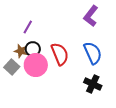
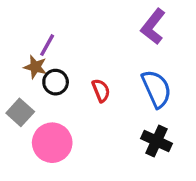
brown star: (21, 51) -> (35, 67), moved
red semicircle: (60, 54) -> (101, 90), size x0.6
pink circle: (36, 65) -> (52, 143), moved

